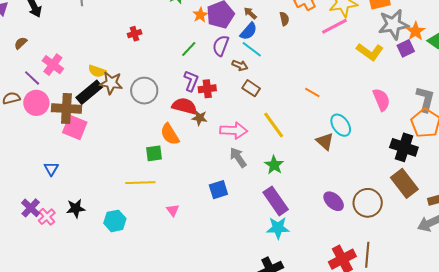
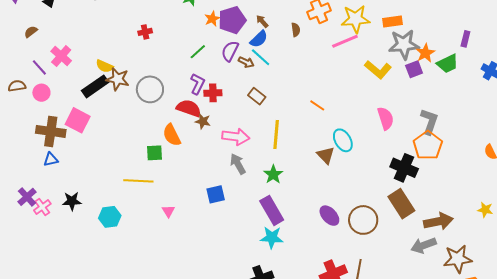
brown arrow: (240, 65) -> (246, 62), moved
pink circle: (36, 103) -> (41, 93), size x0.7
brown cross: (66, 108) -> (51, 131), moved
yellow line: (274, 125) -> (276, 135), turned 36
blue triangle: (51, 169) -> (51, 160), turned 42

